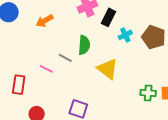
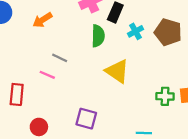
green semicircle: (84, 45) -> (98, 36), moved
gray line: (65, 58) -> (60, 58), moved

